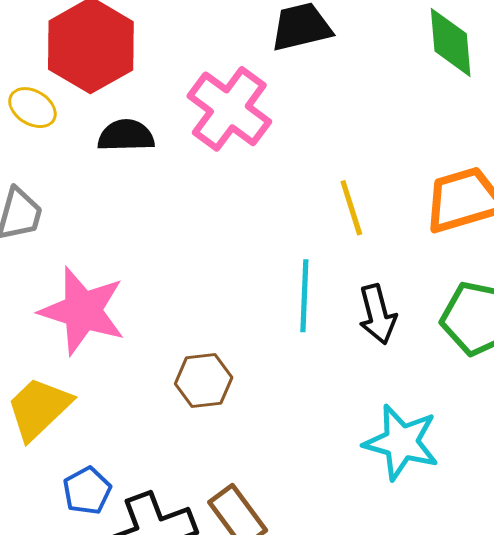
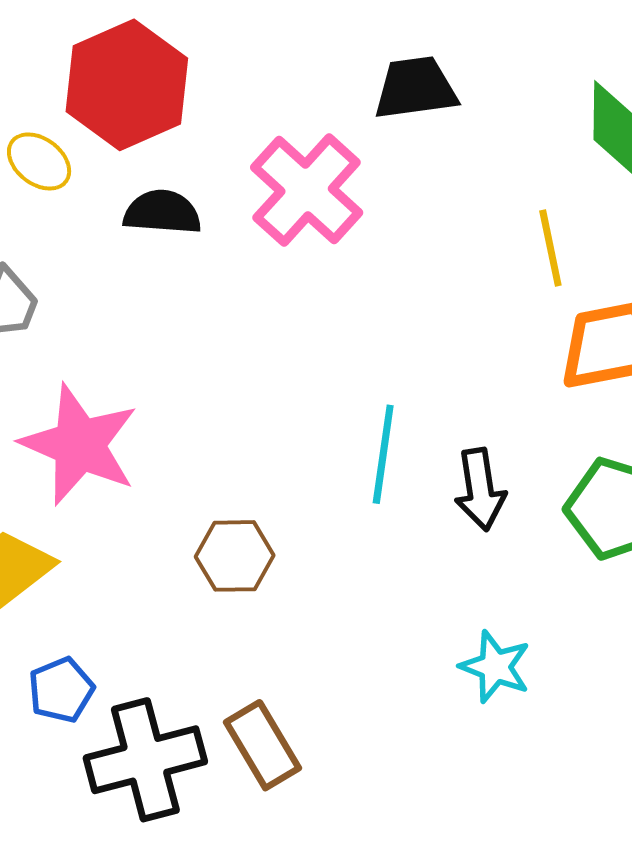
yellow line: (351, 208) -> (550, 248), moved
cyan star: (401, 442) -> (495, 667), size x0.7

